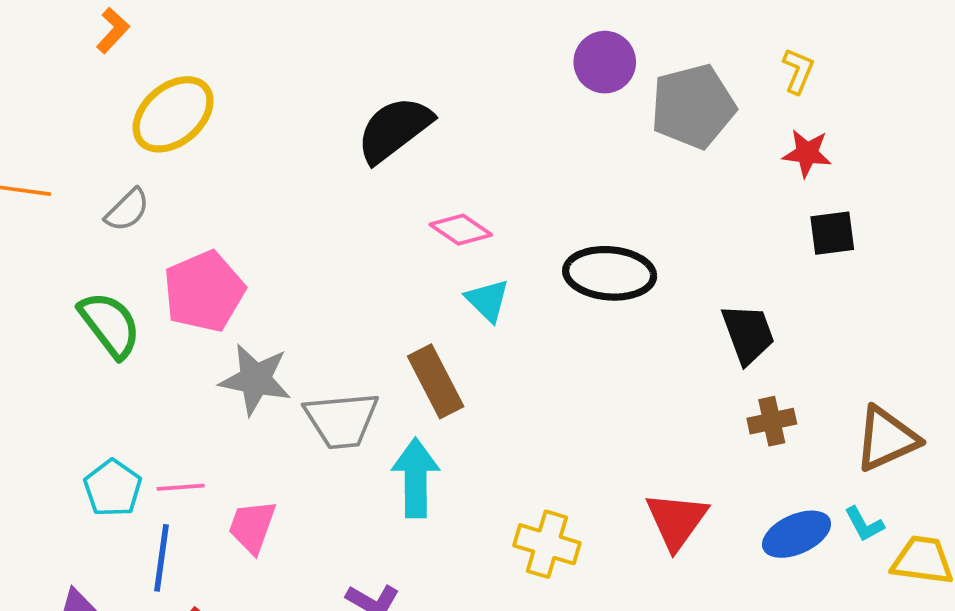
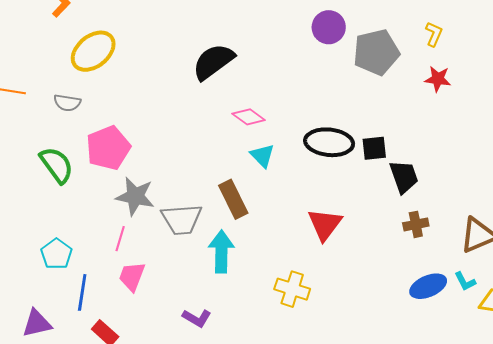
gray semicircle: (127, 210) -> (67, 103), turned 52
black square: (832, 233) -> (374, 148), moved
pink line: (181, 487) -> (120, 239), moved, turned -70
red triangle: (677, 521) -> (325, 224), moved

